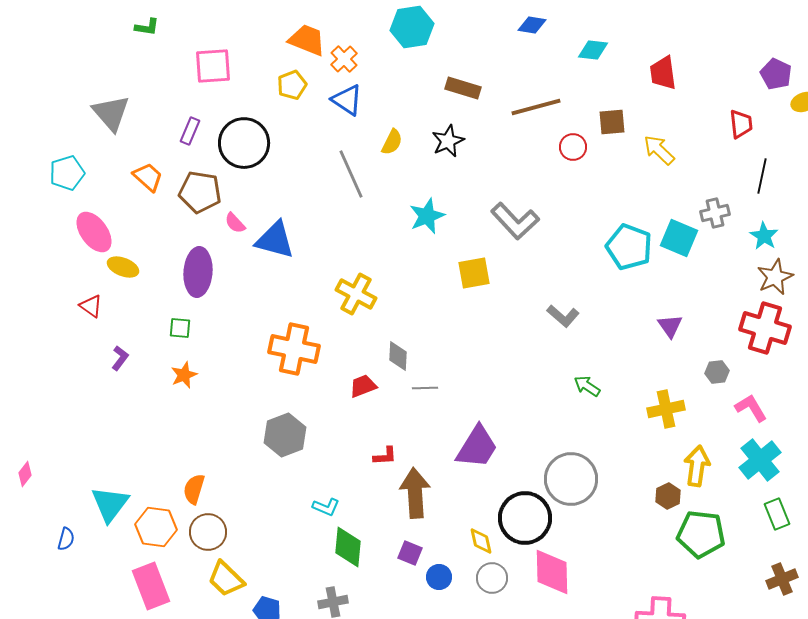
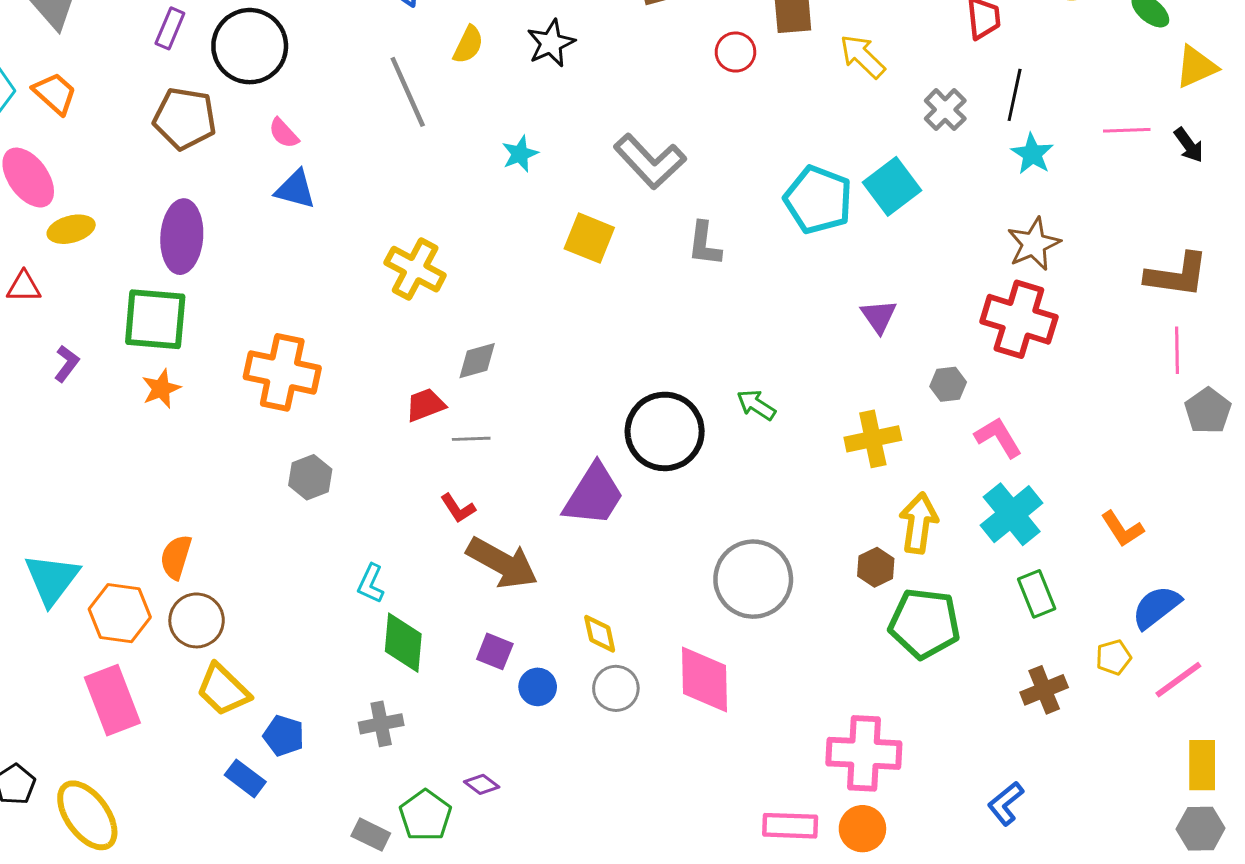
orange trapezoid: (148, 177) -> (55, 93), moved
gray cross: (715, 213) -> (945, 110), moved, turned -32
cyan star: (427, 216) -> (520, 154), size x0.7
pink semicircle: (235, 223) -> (284, 133), moved
cyan star: (764, 236) -> (1032, 154), moved
cyan square: (679, 238) -> (892, 186), turned 30
blue triangle: (275, 240) -> (295, 189), size x0.7
yellow ellipse: (123, 267) -> (71, 229), turned -36
yellow square: (474, 273) -> (589, 238), turned 32
red triangle: (91, 306) -> (24, 287), turned -35
gray L-shape: (563, 316) -> (704, 244), moved, turned 56
green square: (180, 328) -> (155, 319), size x2.0
orange cross: (294, 349) -> (282, 372), moved
gray diamond: (398, 356) -> (477, 361), turned 72
gray line: (425, 388) -> (471, 439), moved
gray hexagon: (285, 435) -> (310, 477), size x0.7
red L-shape: (385, 456) -> (458, 508), turned 60
gray circle: (571, 479) -> (753, 579), moved
brown arrow: (415, 493) -> (502, 563), turned 123
cyan L-shape: (326, 507) -> (371, 584), turned 92
black circle: (525, 518) -> (665, 431), moved

